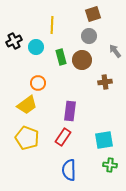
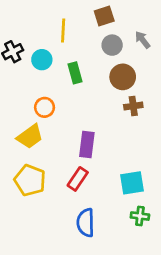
brown square: (93, 14) -> (104, 16), moved
gray arrow: (115, 51) -> (143, 40), moved
brown circle: (82, 60) -> (123, 77), moved

